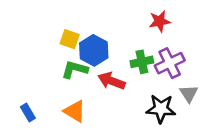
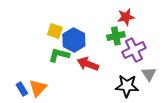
green cross: (142, 62) -> (116, 36), moved
orange triangle: (75, 111) -> (38, 88), moved, turned 42

